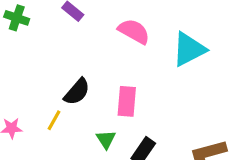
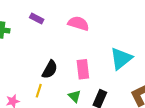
cyan triangle: (189, 49) -> (121, 58), moved

